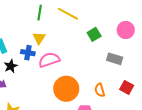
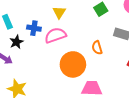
yellow triangle: (39, 38) -> (59, 12), moved
orange semicircle: (100, 90) -> (97, 48), moved

